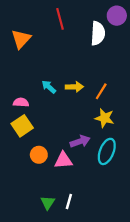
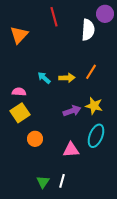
orange line: (101, 91) -> (91, 72), moved
purple arrow: (80, 141) -> (72, 111), moved
pink triangle: (63, 160) -> (71, 150), moved

